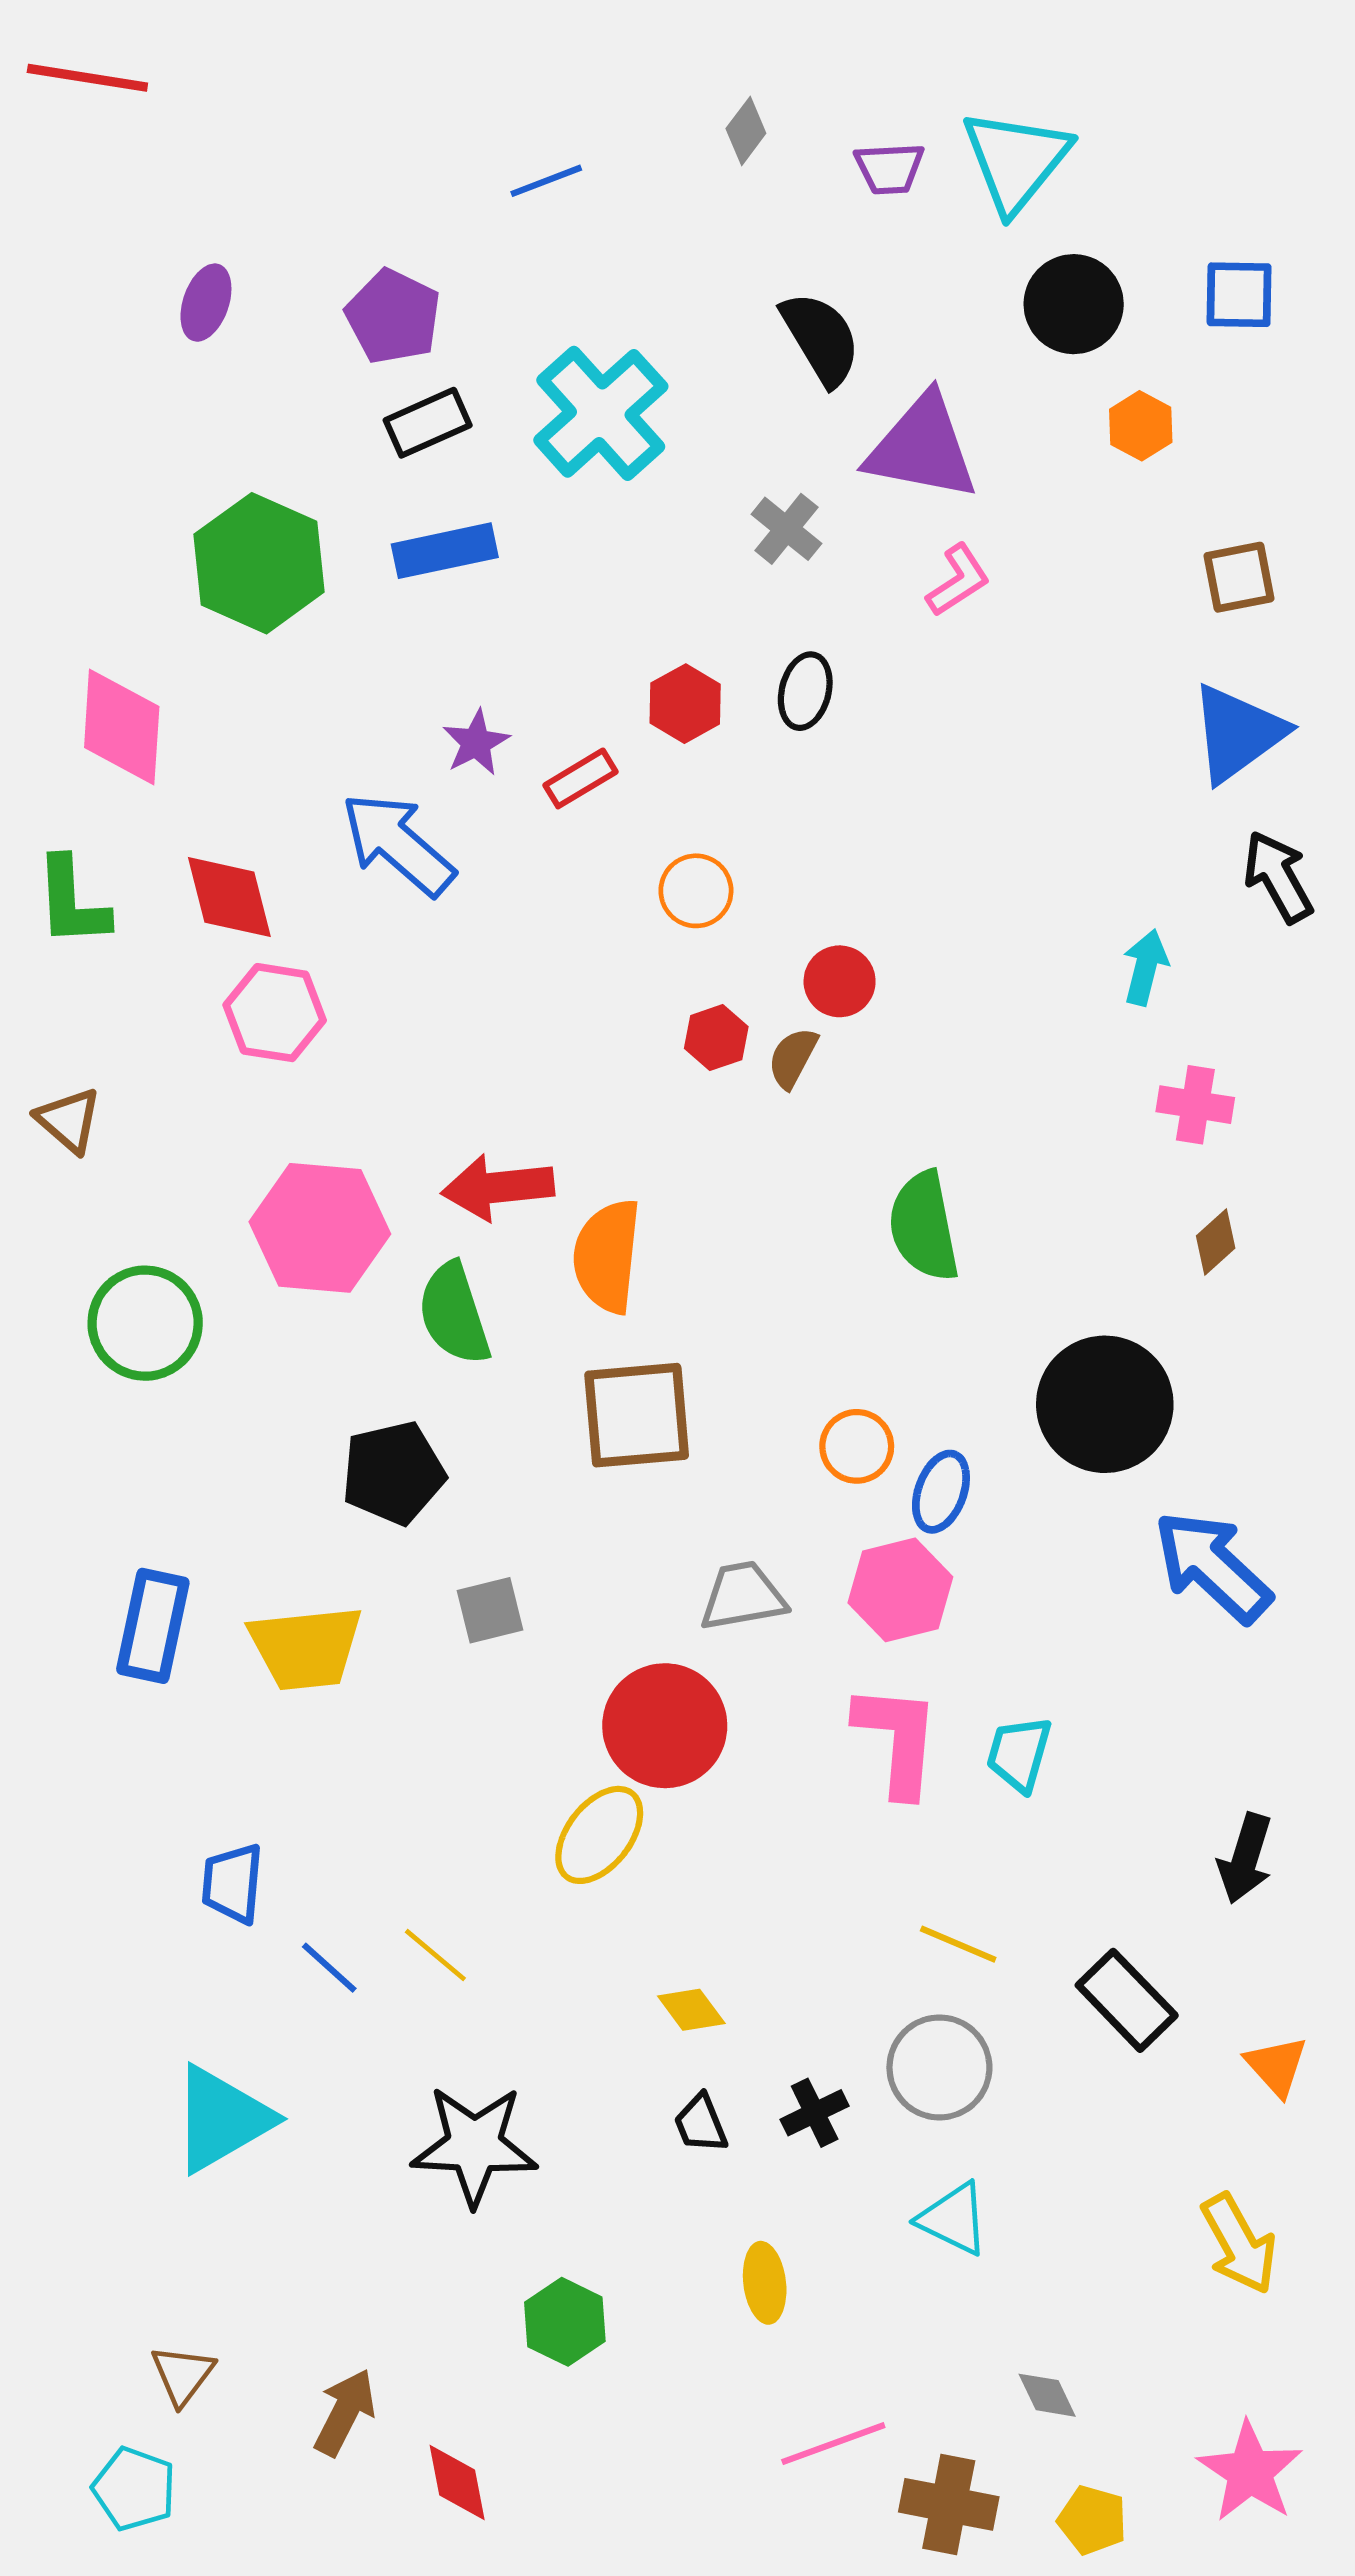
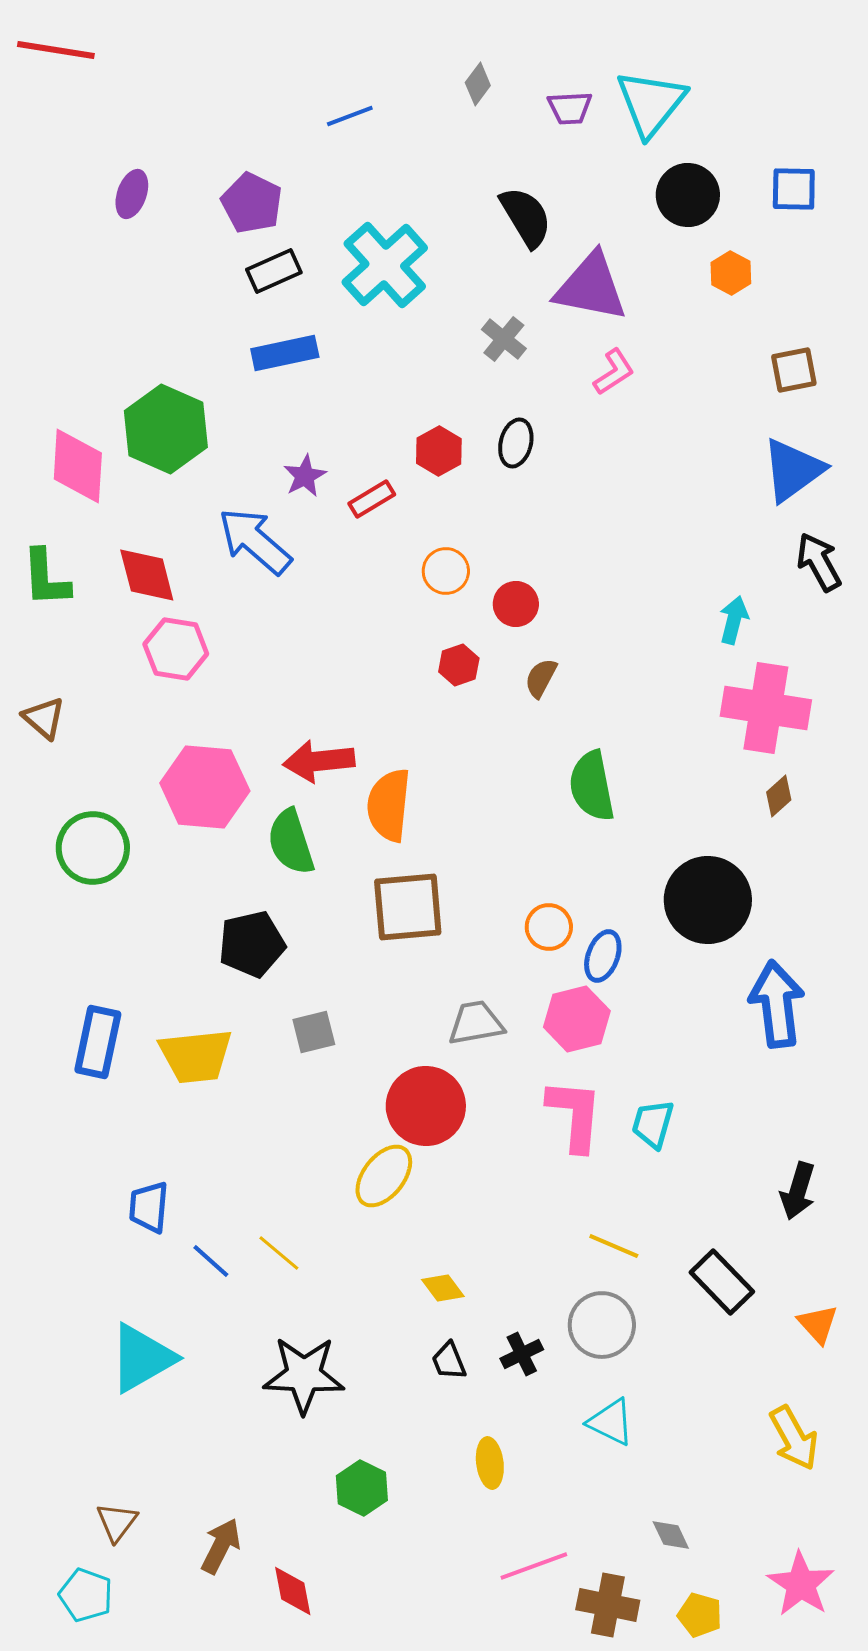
green hexagon: (259, 563) -> (166, 429), moved
red circle: (840, 981) -> (516, 604), moved
brown semicircle: (793, 1058) -> (541, 678), moved
pink cross: (1195, 1105) -> (766, 708), size x1.8
blue arrow: (1213, 1567) -> (777, 1004), turned 40

